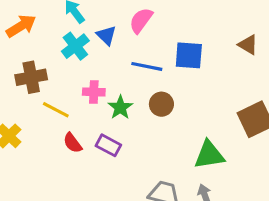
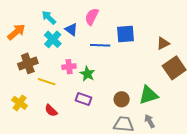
brown triangle: (248, 45) -> (163, 43), moved, turned -48
brown circle: (161, 104) -> (122, 99), moved
red semicircle: (73, 143) -> (51, 110), moved

